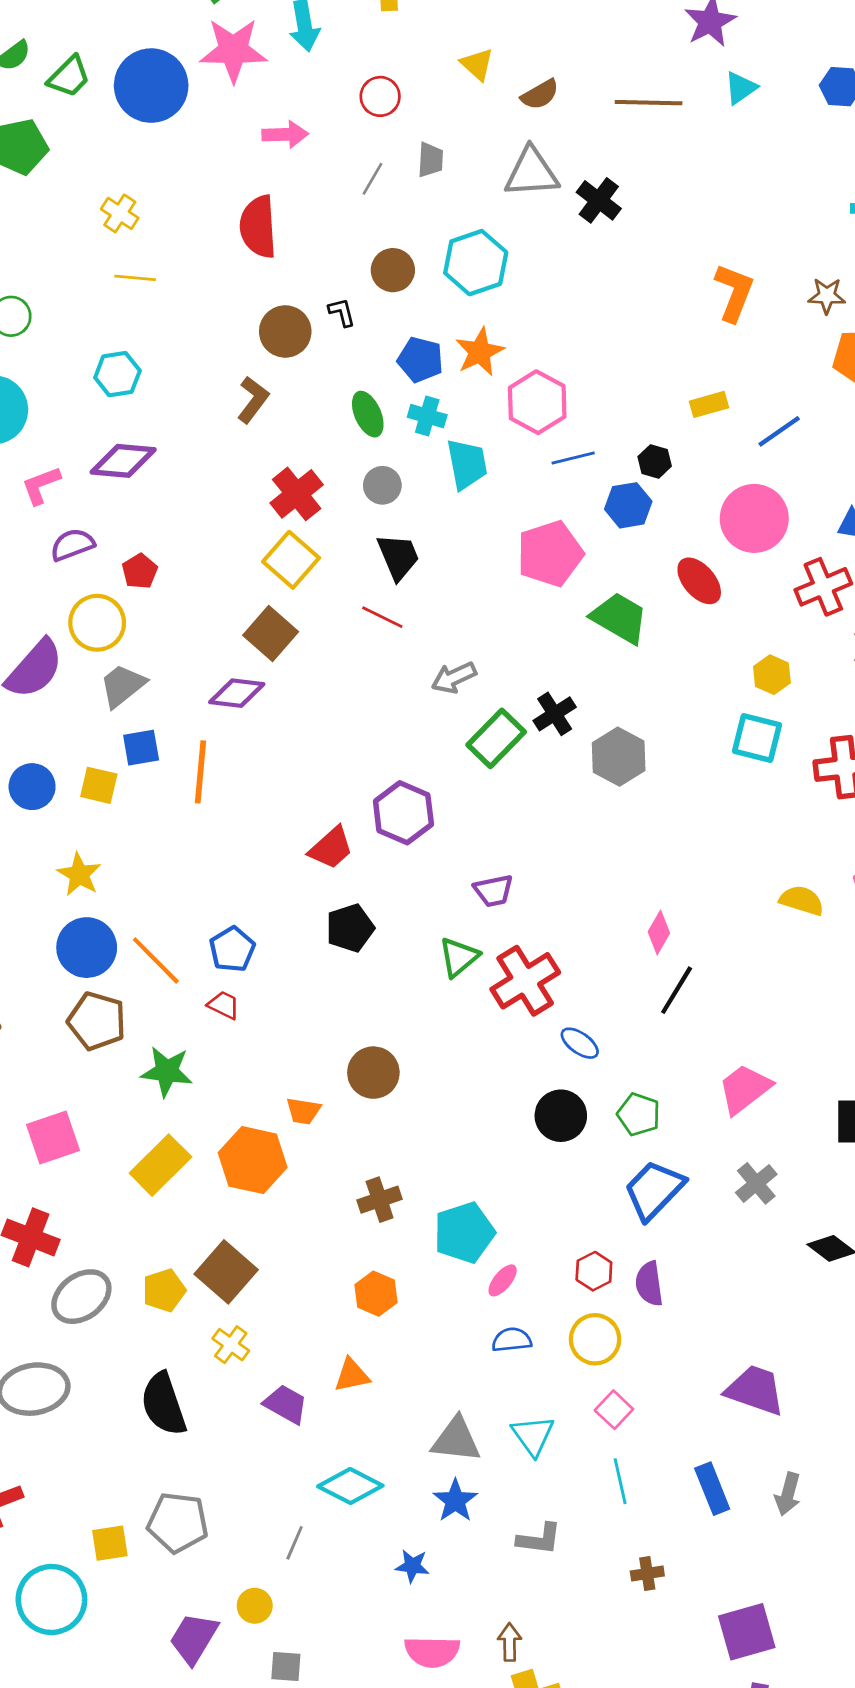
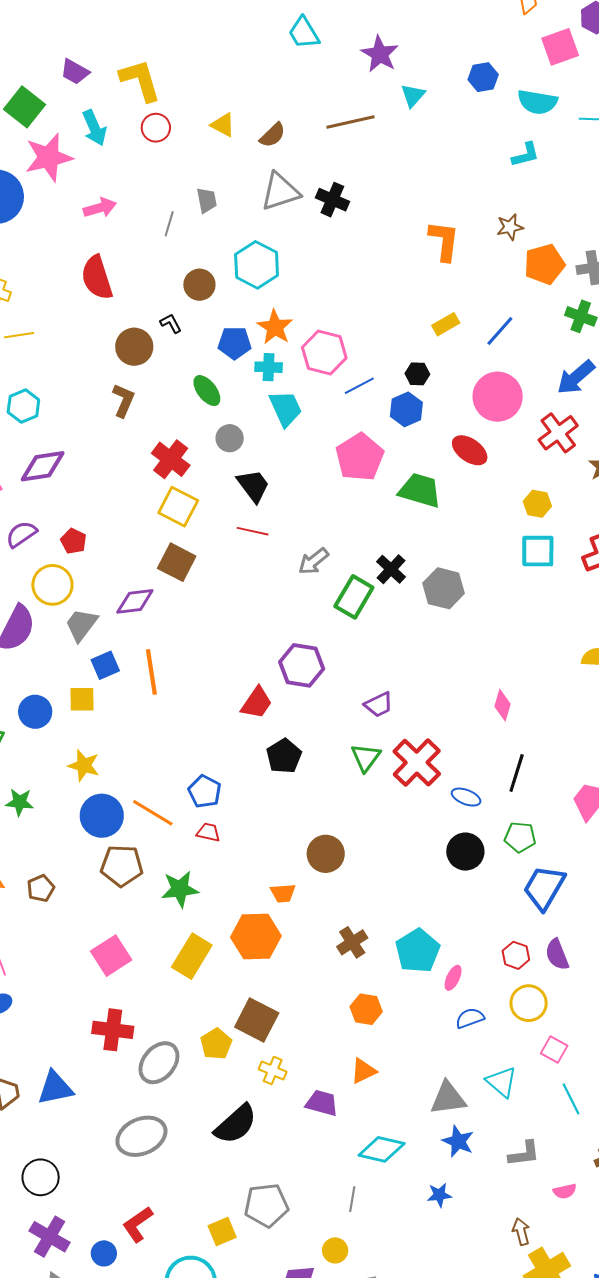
red circle: (380, 96) -> (156, 128), moved
cyan cross: (427, 416) -> (269, 367), moved
purple diamond: (237, 693) -> (135, 601), moved
black line: (677, 990) -> (517, 773), moved
black semicircle: (164, 1404) -> (236, 1124), turned -99
pink semicircle: (432, 1652) -> (565, 1191), moved, size x0.6

